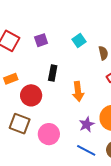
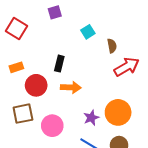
purple square: (41, 40) -> (55, 12), moved
orange arrow: (78, 92) -> (71, 87), moved, turned -84
brown square: (20, 124) -> (23, 114), turned -35

